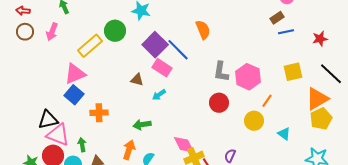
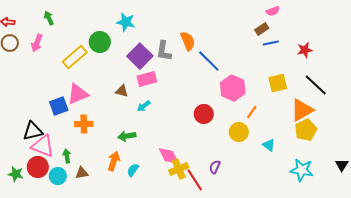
blue line: (178, 50) -> (209, 61), moved
pink rectangle: (162, 68) -> (147, 79), turned -48
gray L-shape: (221, 72) -> (164, 51), moved
pink triangle: (75, 74) -> (78, 94), moved
blue square: (74, 95) -> (59, 106), turned 30

